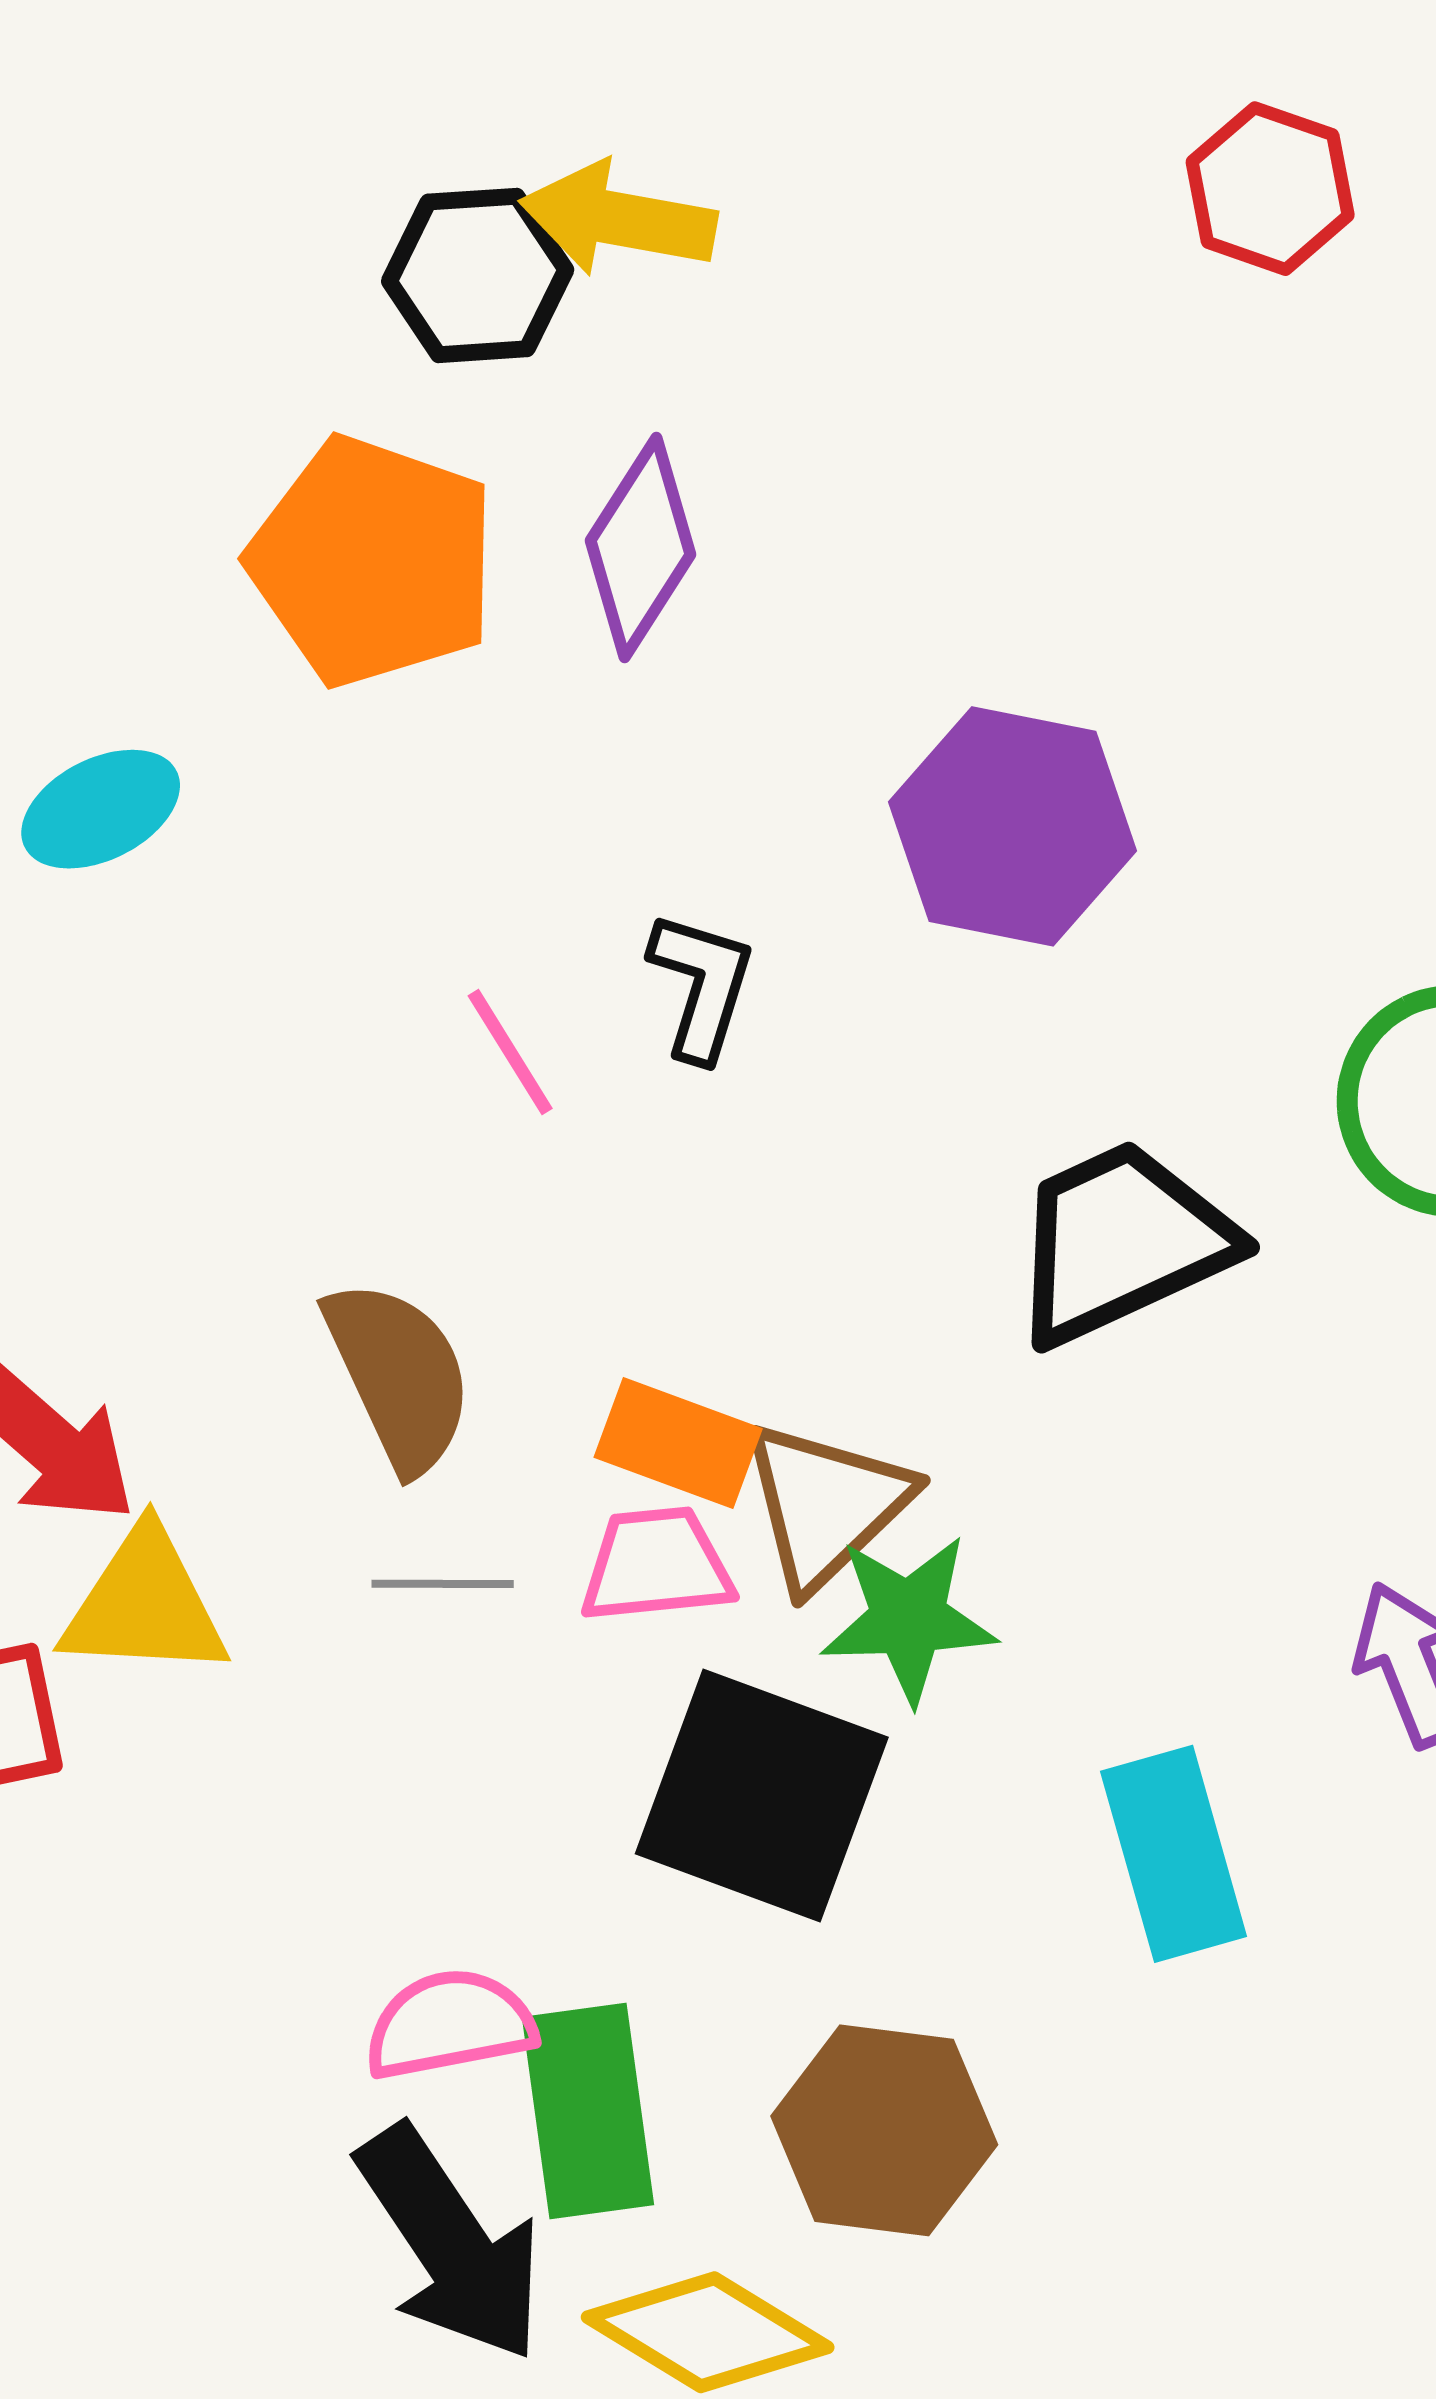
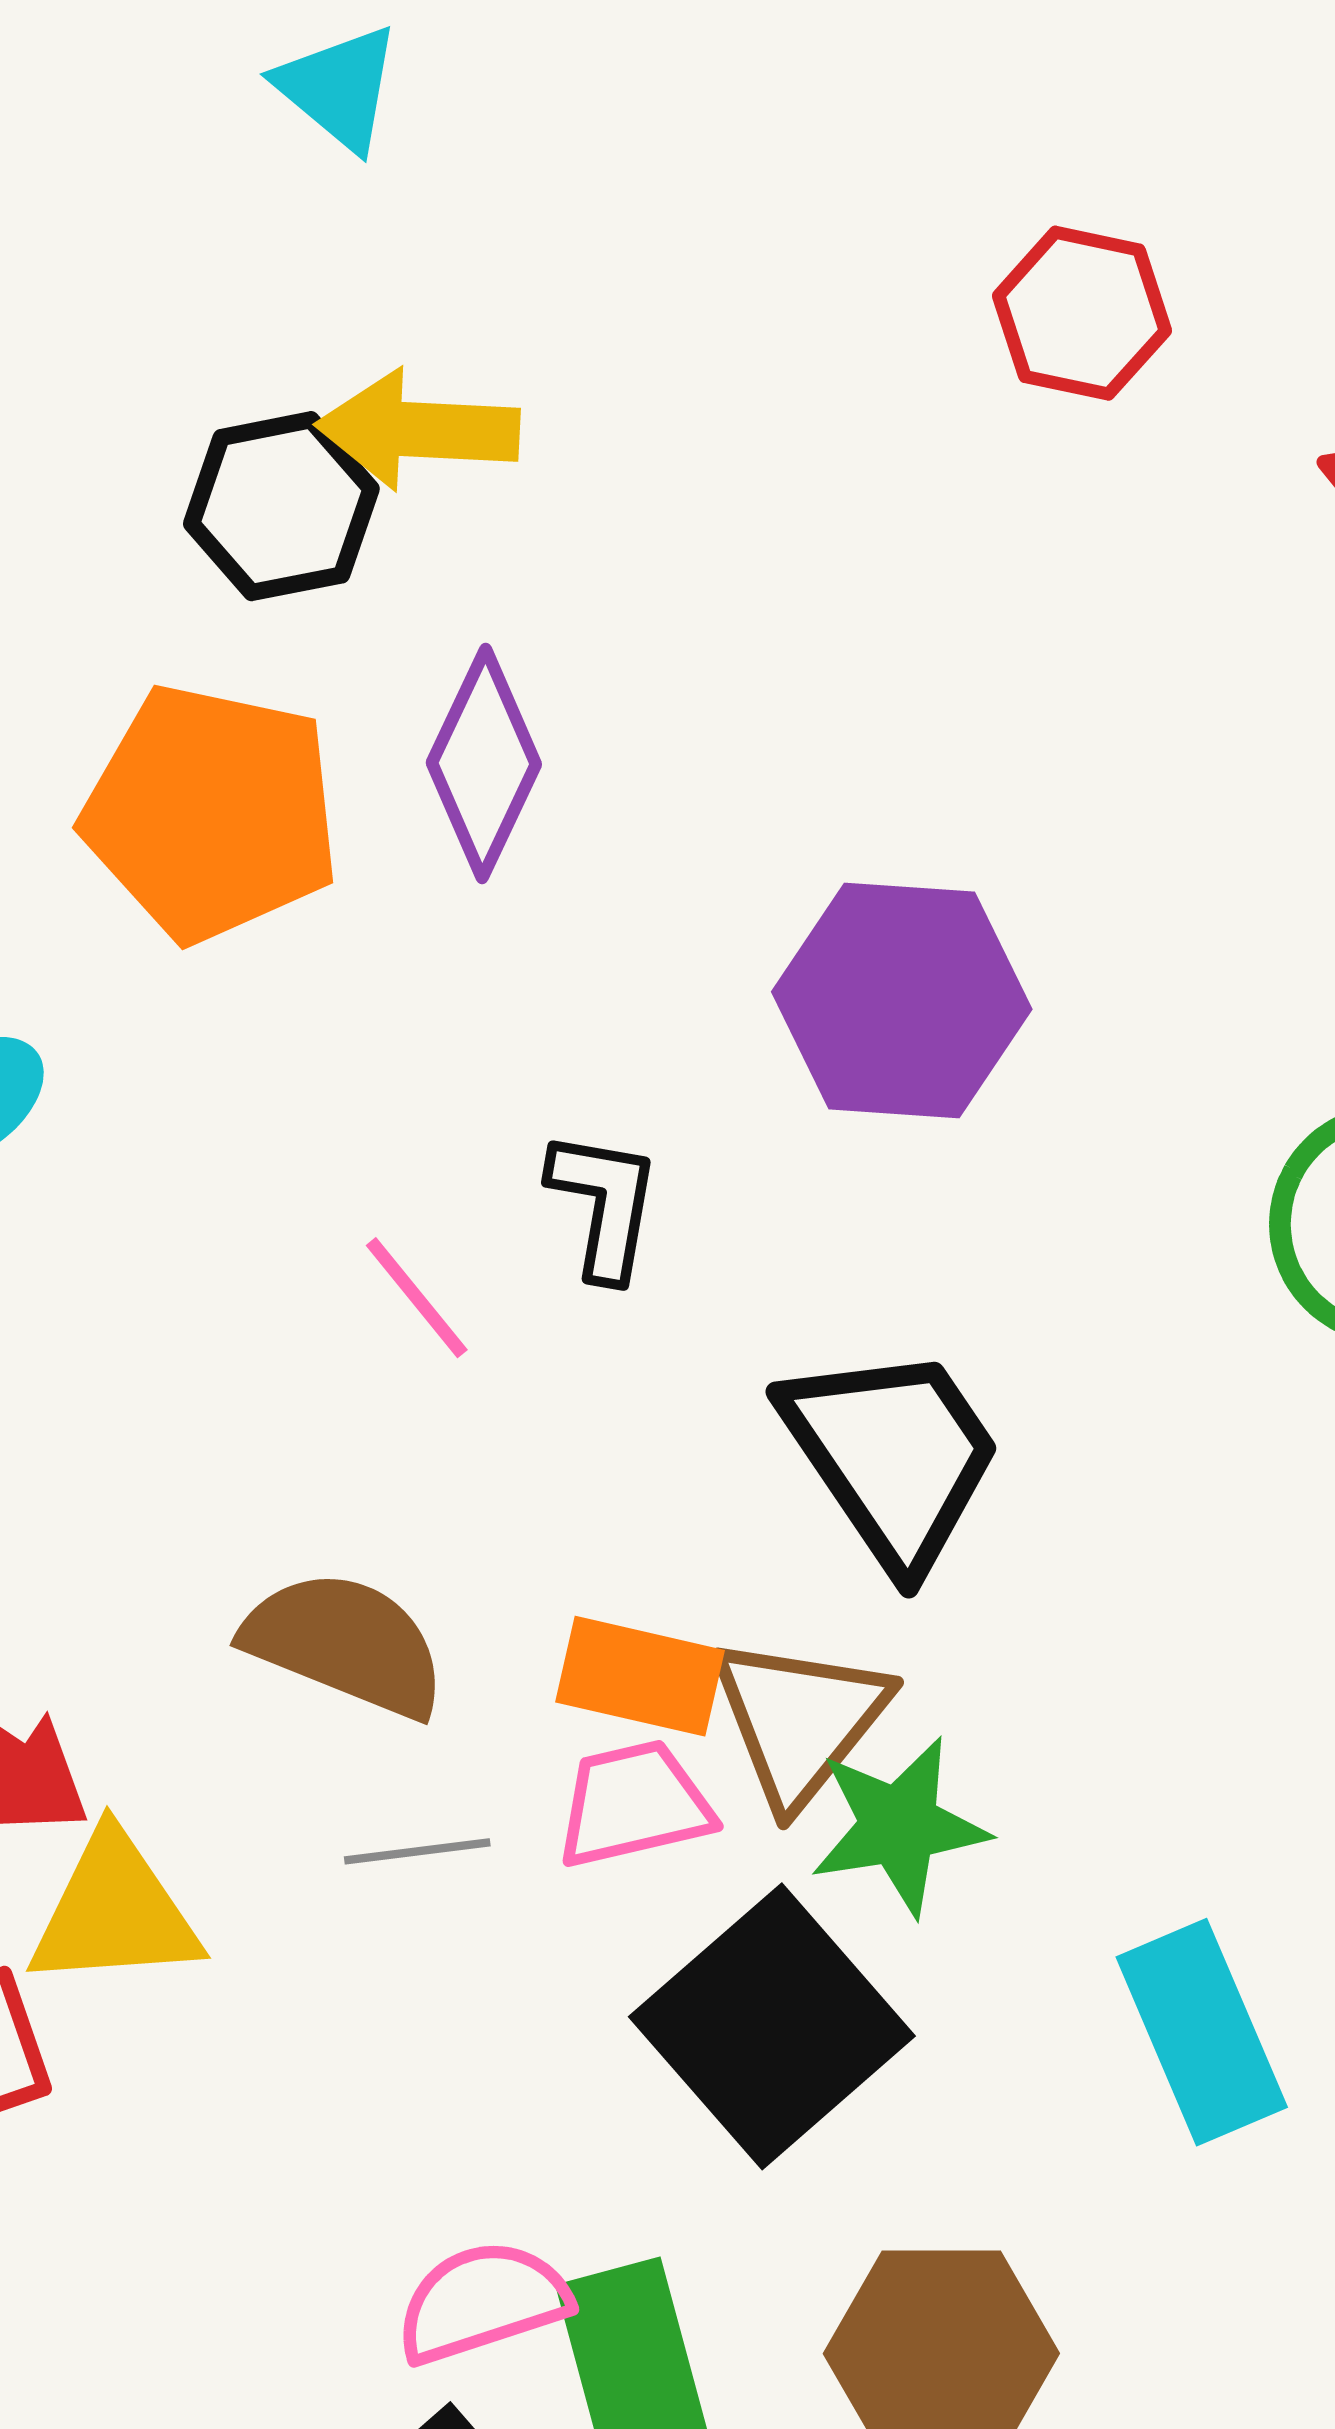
black trapezoid: (1121, 1242) -> (893, 1456), moved, turned 88
brown semicircle: (399, 1375) -> (345, 1644), turned -36
black square: (762, 1795) -> (772, 2026), turned 36

